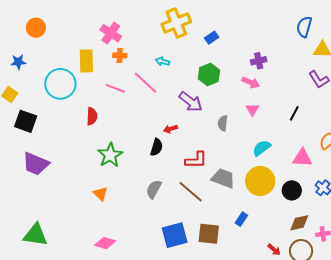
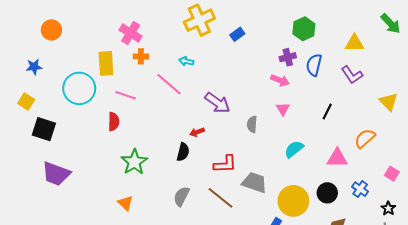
blue semicircle: (304, 27) -> (314, 65), moved
green hexagon: (209, 75) -> (304, 29), moved
pink line: (115, 88) -> (126, 95), moved
yellow circle: (260, 181) -> (293, 201), moved

